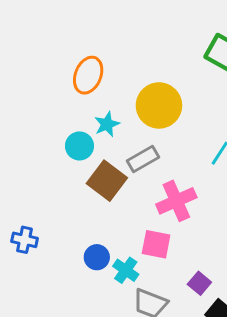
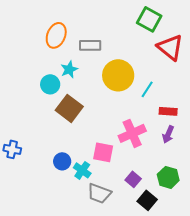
yellow circle: (159, 105) -> (118, 75), moved
gray rectangle: (143, 159) -> (90, 45), moved, turned 30
pink cross: (176, 201) -> (132, 133), moved

